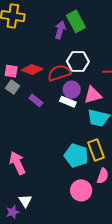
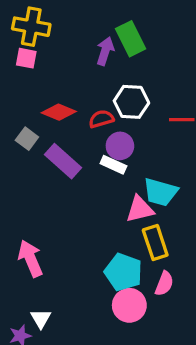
pink square: (11, 71) -> (26, 58), moved
red semicircle: (59, 73) -> (101, 119), size x0.7
pink triangle: (93, 95) -> (140, 209), moved
purple rectangle: (36, 100) -> (63, 161), size x1.6
cyan pentagon: (76, 156) -> (123, 272), moved

